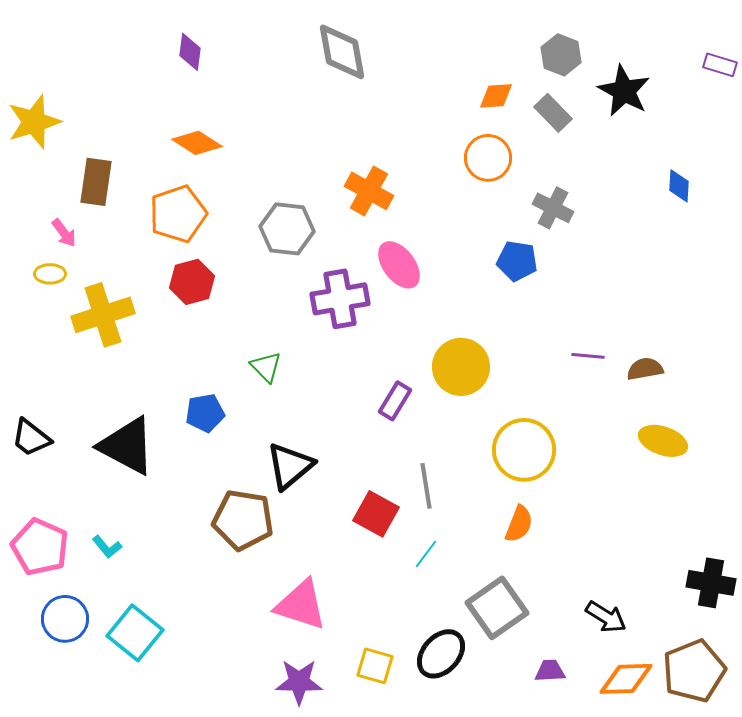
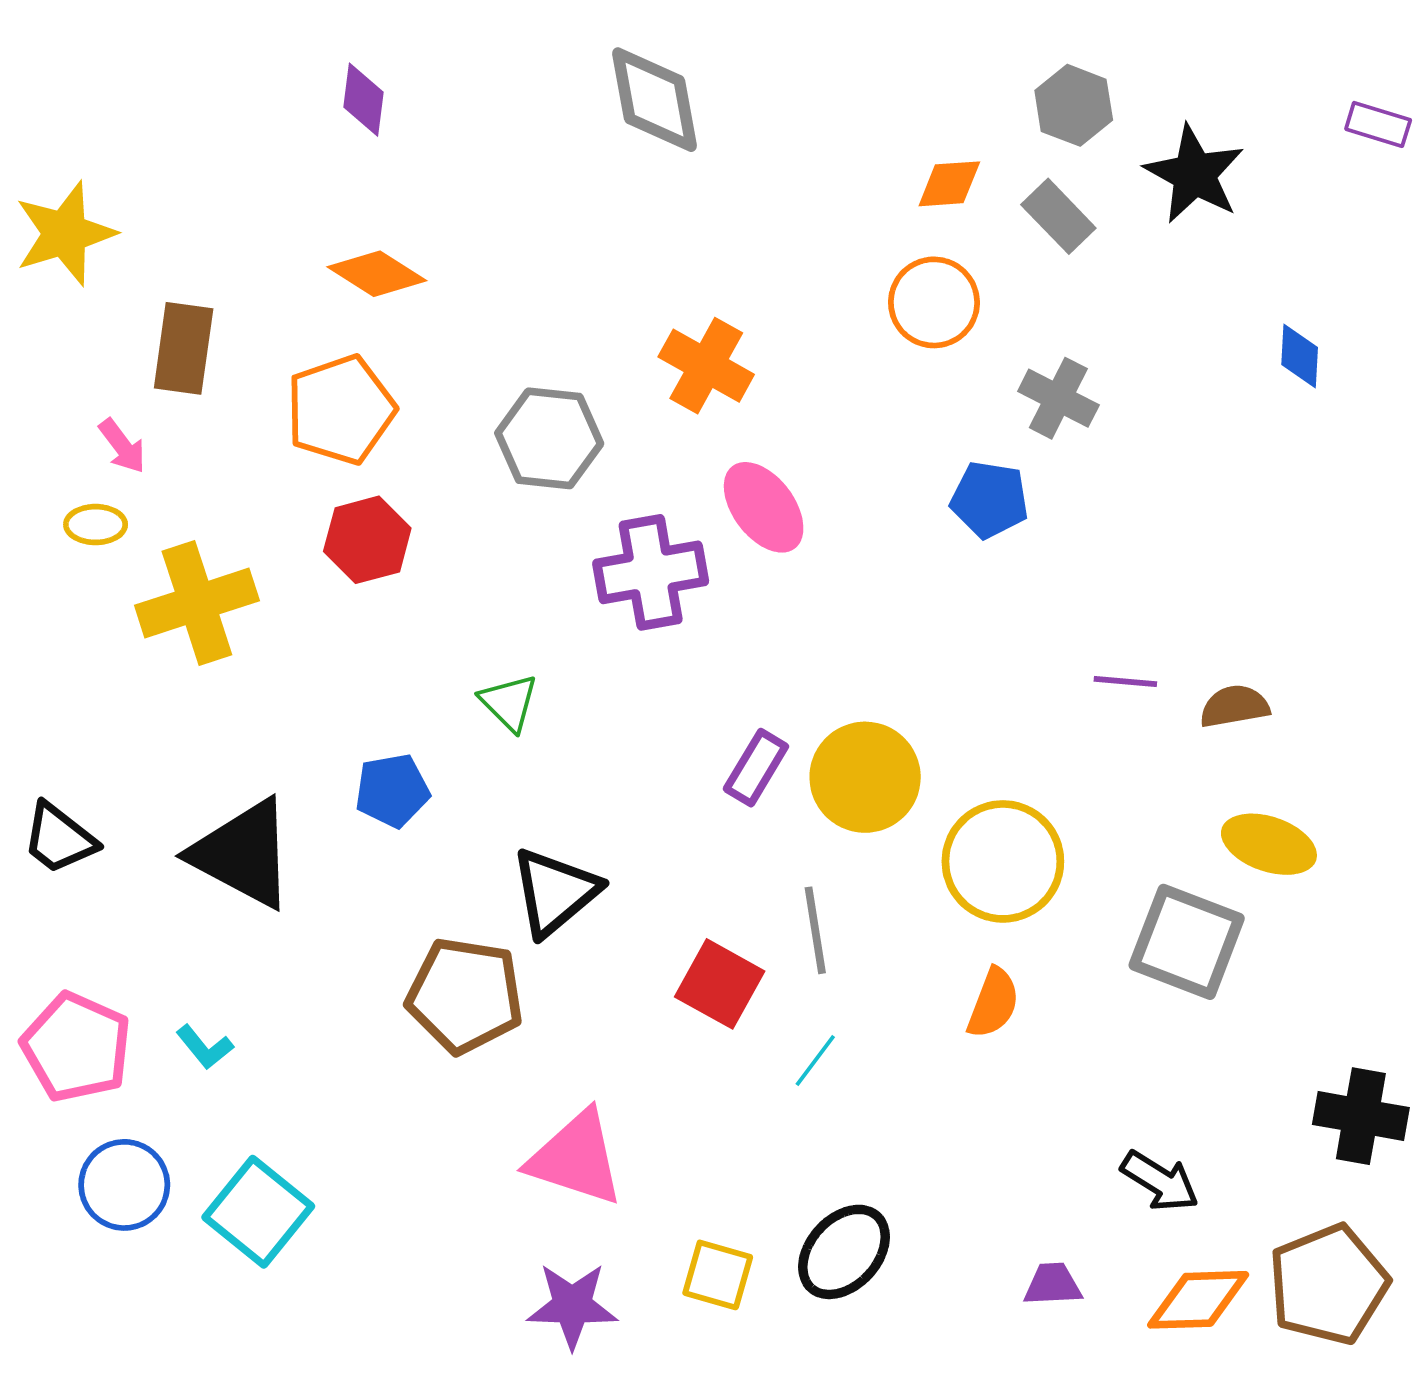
yellow circle: (461, 367) -> (865, 777), moved
gray square: (497, 608) -> (1187, 942), moved, turned -34

